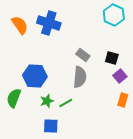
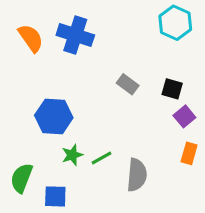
gray semicircle: (80, 77) -> (137, 175), moved
green semicircle: (14, 98) -> (22, 178), moved
blue square: (51, 126) -> (55, 196), moved

